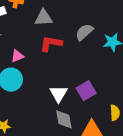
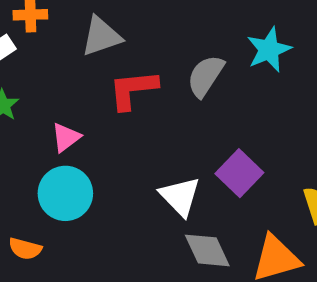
gray semicircle: (84, 32) -> (205, 76), moved

